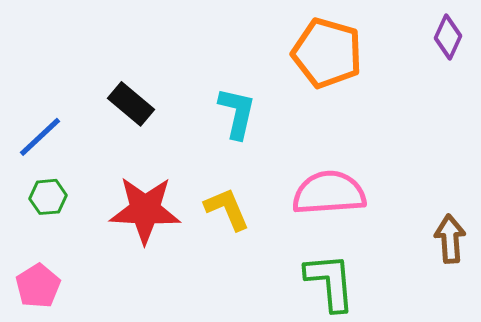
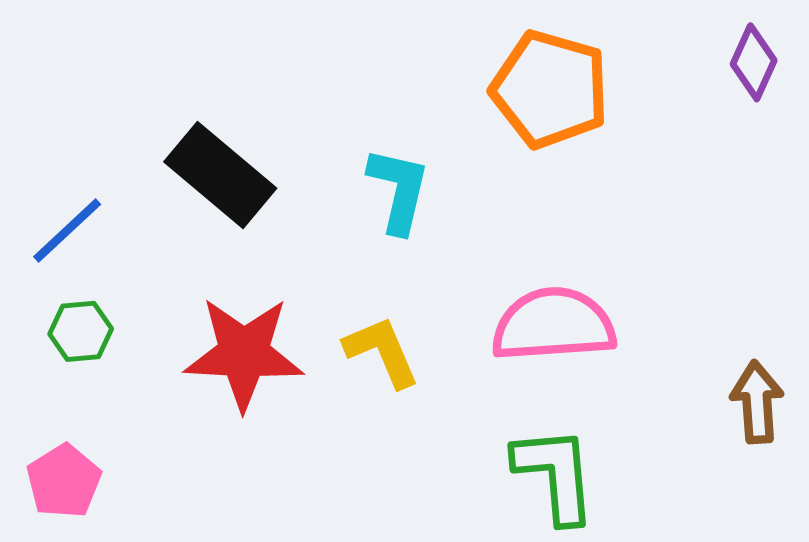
black rectangle: (131, 104) -> (220, 175), size x1.4

